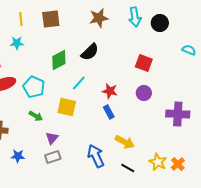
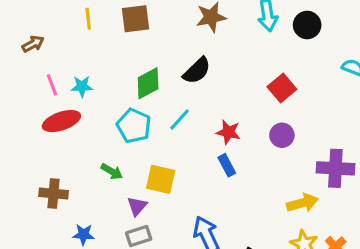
cyan star: (17, 43) -> (82, 86), moved
red square: (144, 63) -> (282, 88), turned 30
cyan pentagon: (34, 87) -> (134, 126), moved
yellow square: (67, 107) -> (161, 179), moved
yellow arrow: (125, 142) -> (302, 203), moved, turned -42

